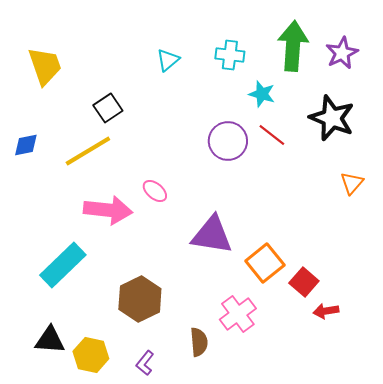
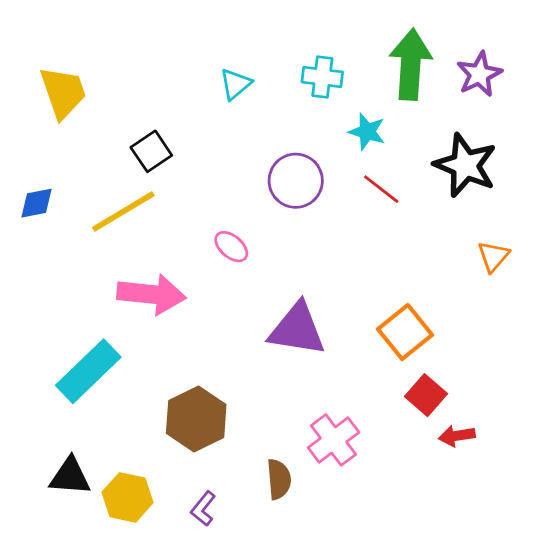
purple circle: (228, 141) -> (296, 181), moved
pink ellipse: (155, 191) -> (231, 247), moved
orange square: (265, 263) -> (405, 332), moved

